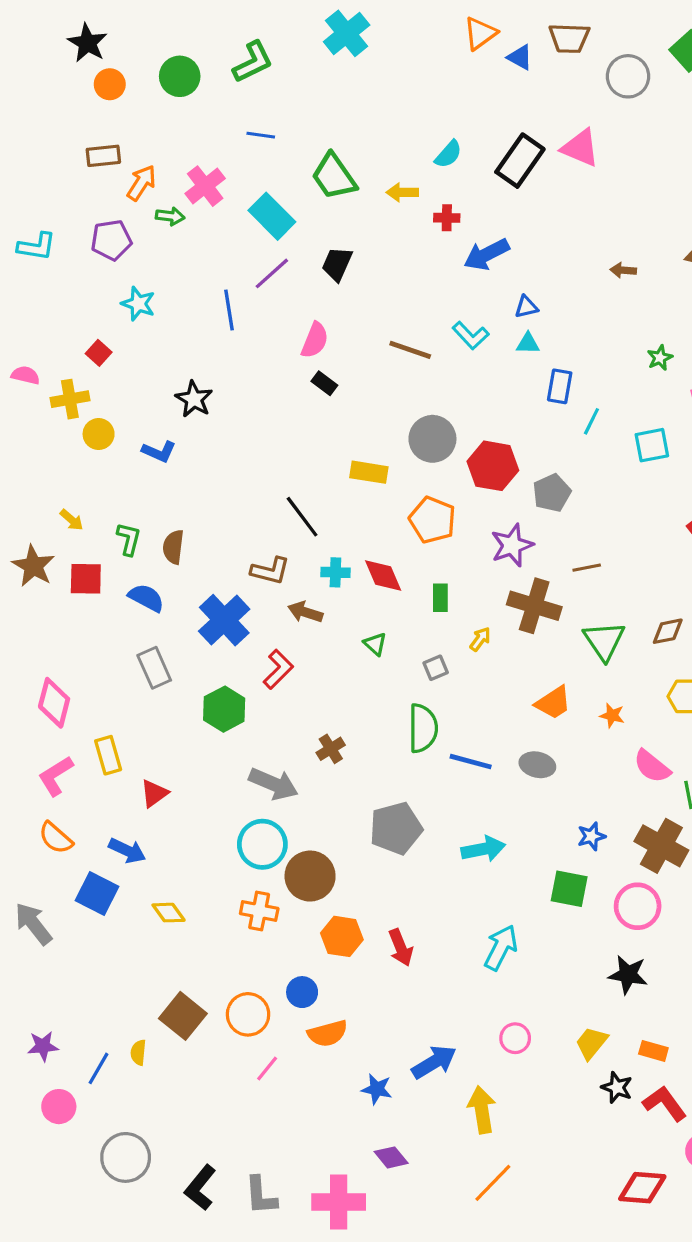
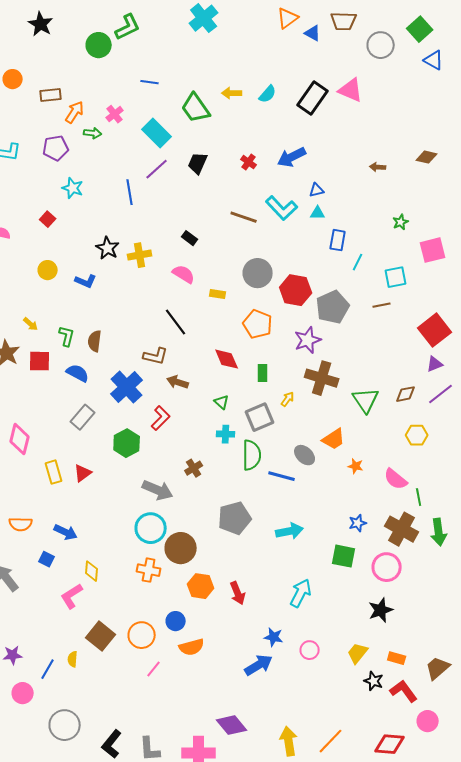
green L-shape: (253, 62) -> (128, 27), moved
orange circle: (110, 84) -> (13, 79), moved
pink cross: (205, 186) -> (115, 114), size x0.7
yellow arrow: (402, 192) -> (232, 93), moved
red cross: (447, 218) -> (249, 162), moved, turned 35
cyan L-shape: (471, 335) -> (282, 208), size x1.4
pink semicircle: (315, 340) -> (184, 274), moved, turned -80
yellow cross: (70, 399) -> (140, 255), moved
yellow rectangle: (369, 472) -> (218, 294), size x0.7
gray pentagon: (552, 493) -> (333, 307), size x1.4
brown line: (587, 568) -> (382, 305), moved
cyan cross: (335, 572) -> (226, 434), moved
gray rectangle: (154, 668) -> (83, 417), turned 65
gray square: (436, 668) -> (260, 417), size x1.8
orange star: (612, 715) -> (356, 466), moved
gray ellipse: (537, 765) -> (305, 455), moved, turned 30
pink L-shape: (56, 776) -> (72, 596), moved
red triangle: (154, 793) -> (83, 473), moved
orange semicircle: (56, 838) -> (21, 524), turned -40
blue square: (97, 894) -> (47, 559), size x0.6
yellow diamond: (169, 913) -> (92, 571), turned 40
black star: (628, 975) -> (381, 610), turned -30
blue star: (377, 1089) -> (274, 637), moved
yellow arrow: (482, 1110) -> (289, 741), moved
purple diamond: (391, 1157) -> (232, 725), size x1.4
orange line: (493, 1183) -> (331, 741), moved

